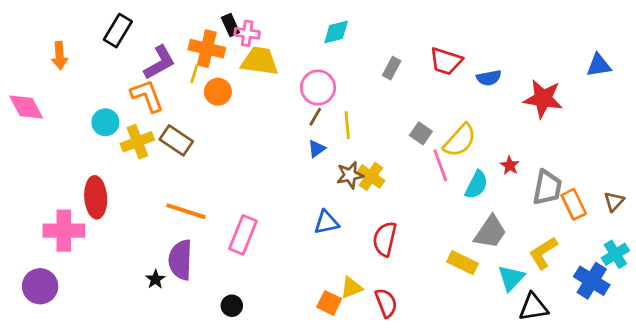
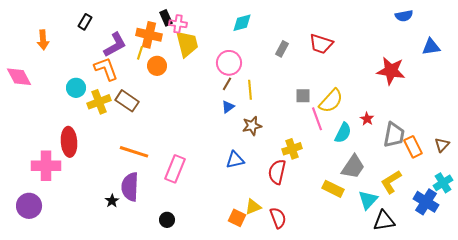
black rectangle: (118, 31) -> (85, 22), size x0.7
yellow trapezoid: (260, 61) -> (187, 44), turned 68
blue semicircle: (489, 78) -> (404, 16), moved
gray square: (421, 133) -> (303, 96), turned -35
yellow cross: (371, 176) -> (292, 149), moved, turned 36

